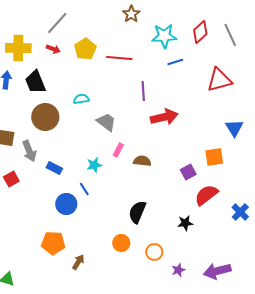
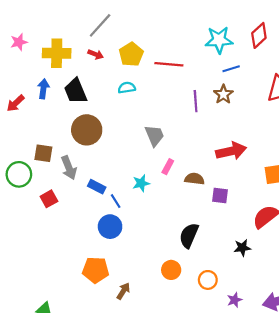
brown star: (131, 14) -> (223, 94), moved
cyan semicircle: (81, 99) -> (127, 88), moved
red arrow: (164, 117) -> (231, 151), moved
gray trapezoid: (106, 122) -> (154, 135), turned 30
purple square: (188, 172) -> (220, 195), moved, turned 35
blue line: (84, 189) -> (116, 201), moved

